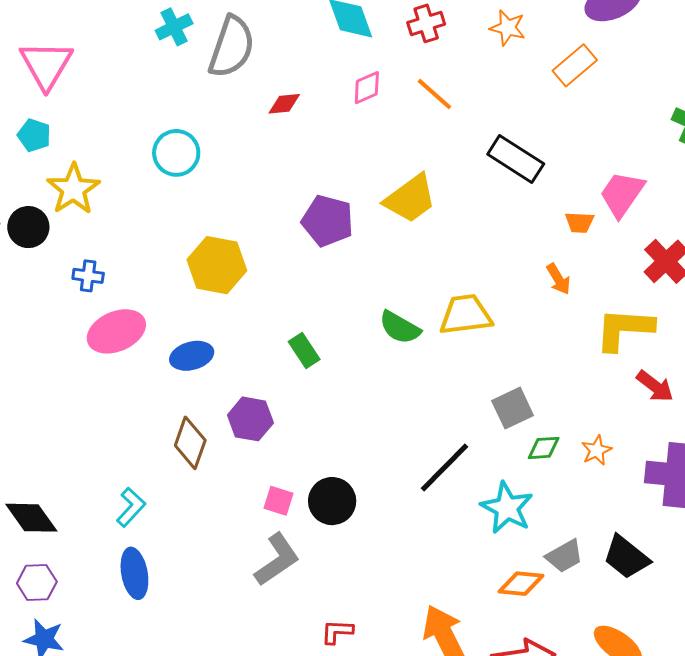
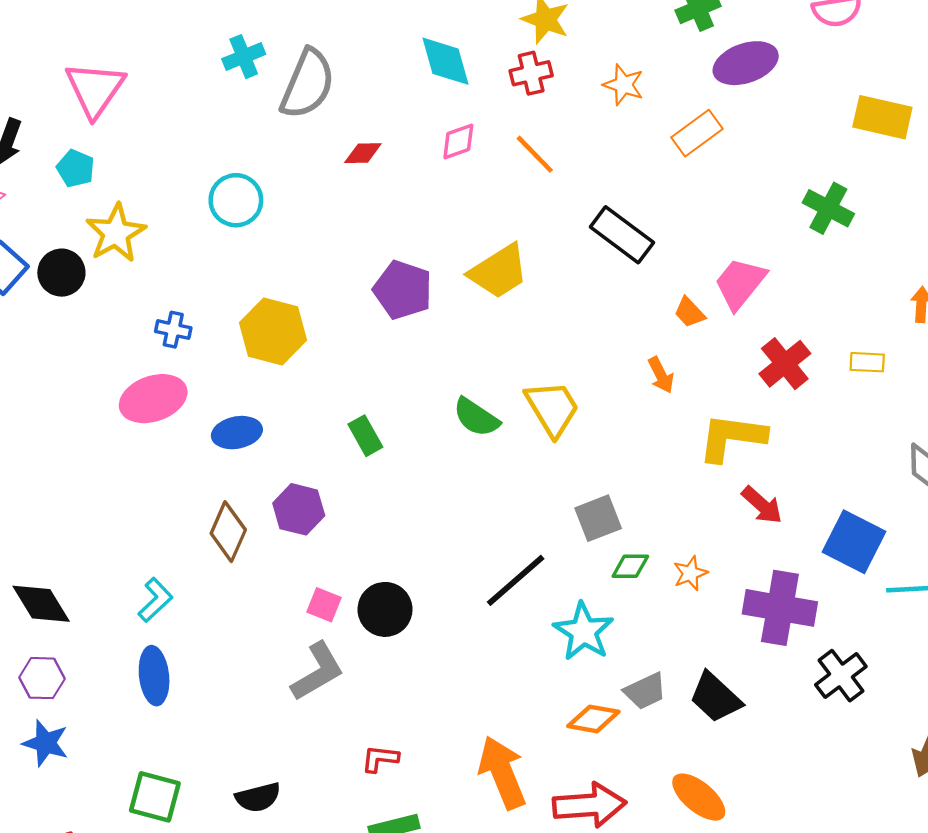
orange trapezoid: (579, 222) -> (689, 312), turned 40
blue cross: (88, 276) -> (173, 330), moved
yellow trapezoid: (466, 315) -> (552, 408), turned 62

